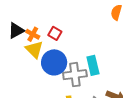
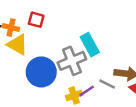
blue circle: (54, 62) -> (41, 72), moved

